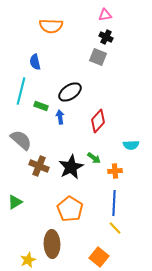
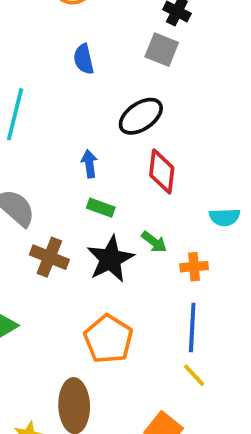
blue semicircle: (35, 62) -> (84, 59), moved
black ellipse: (70, 92) -> (141, 116), moved
green rectangle: (41, 106) -> (101, 208), moved
red diamond: (98, 121) -> (162, 171), turned -35

